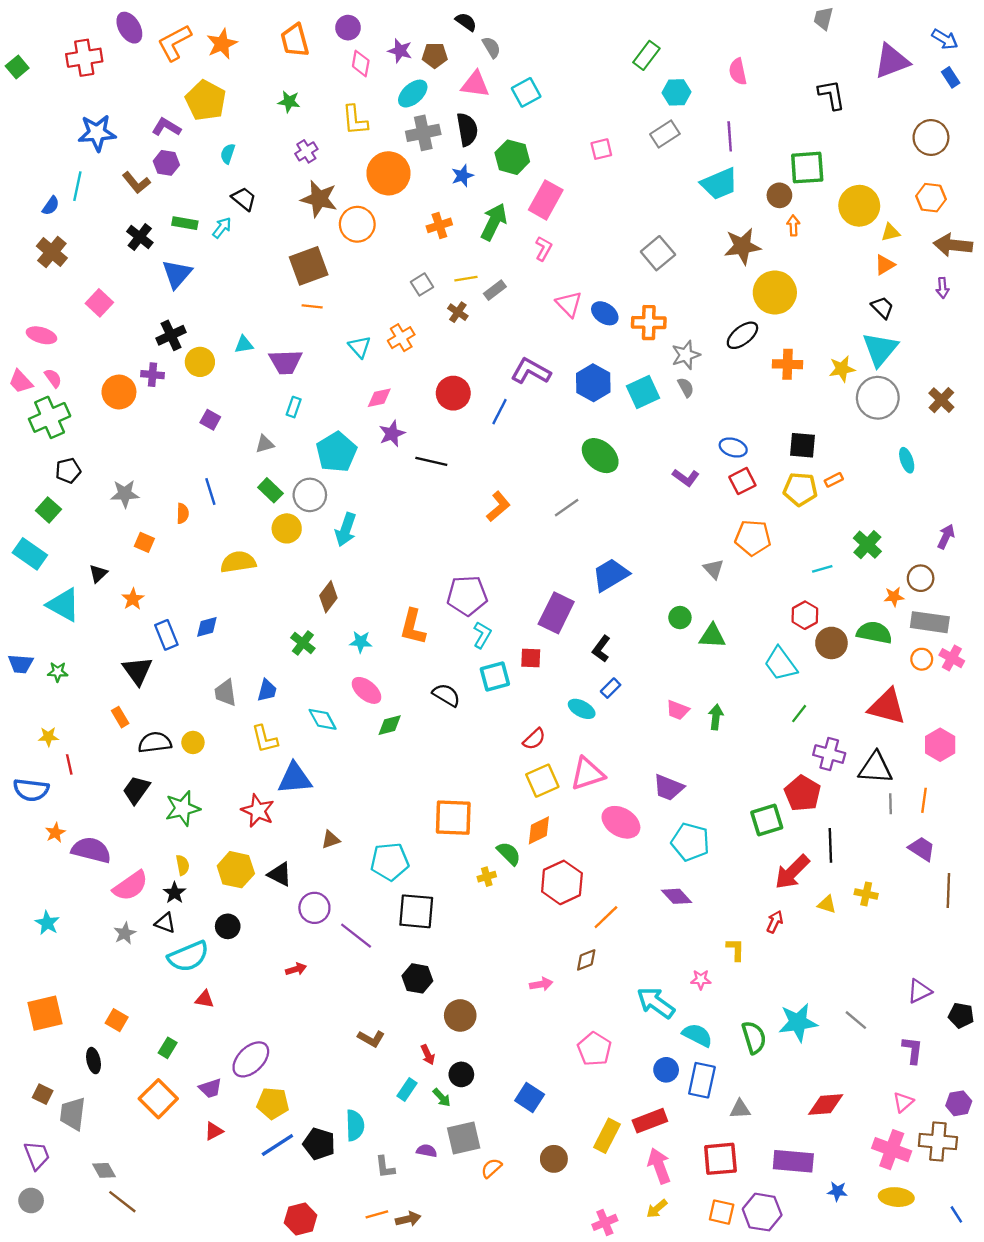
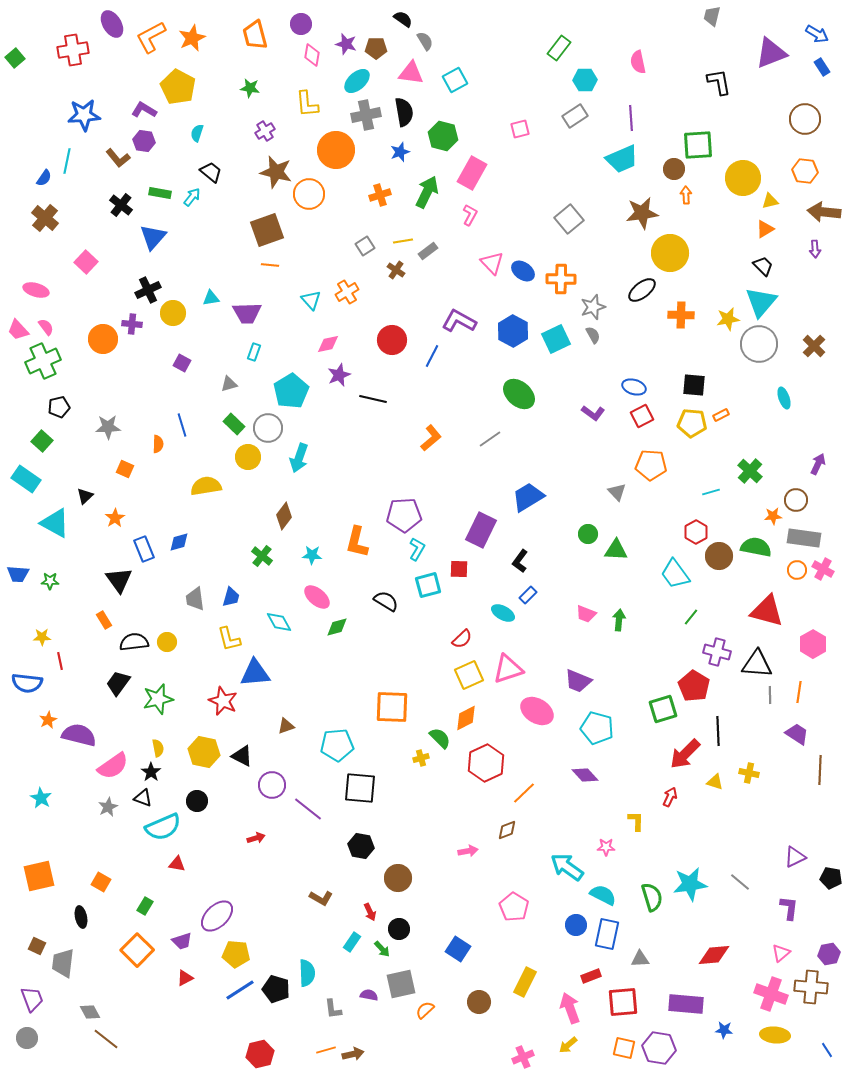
red rectangle: (650, 1121) -> (591, 976), moved, size x0.7

